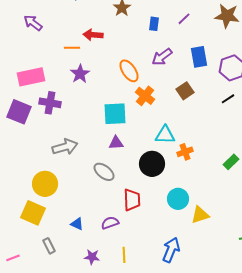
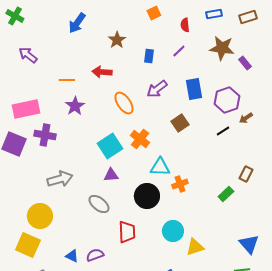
red arrow: (93, 35) -> (102, 72), moved
orange cross: (145, 96) -> (140, 139), moved
cyan square: (115, 114) -> (110, 146), turned -30
purple semicircle: (110, 223) -> (95, 255), moved

